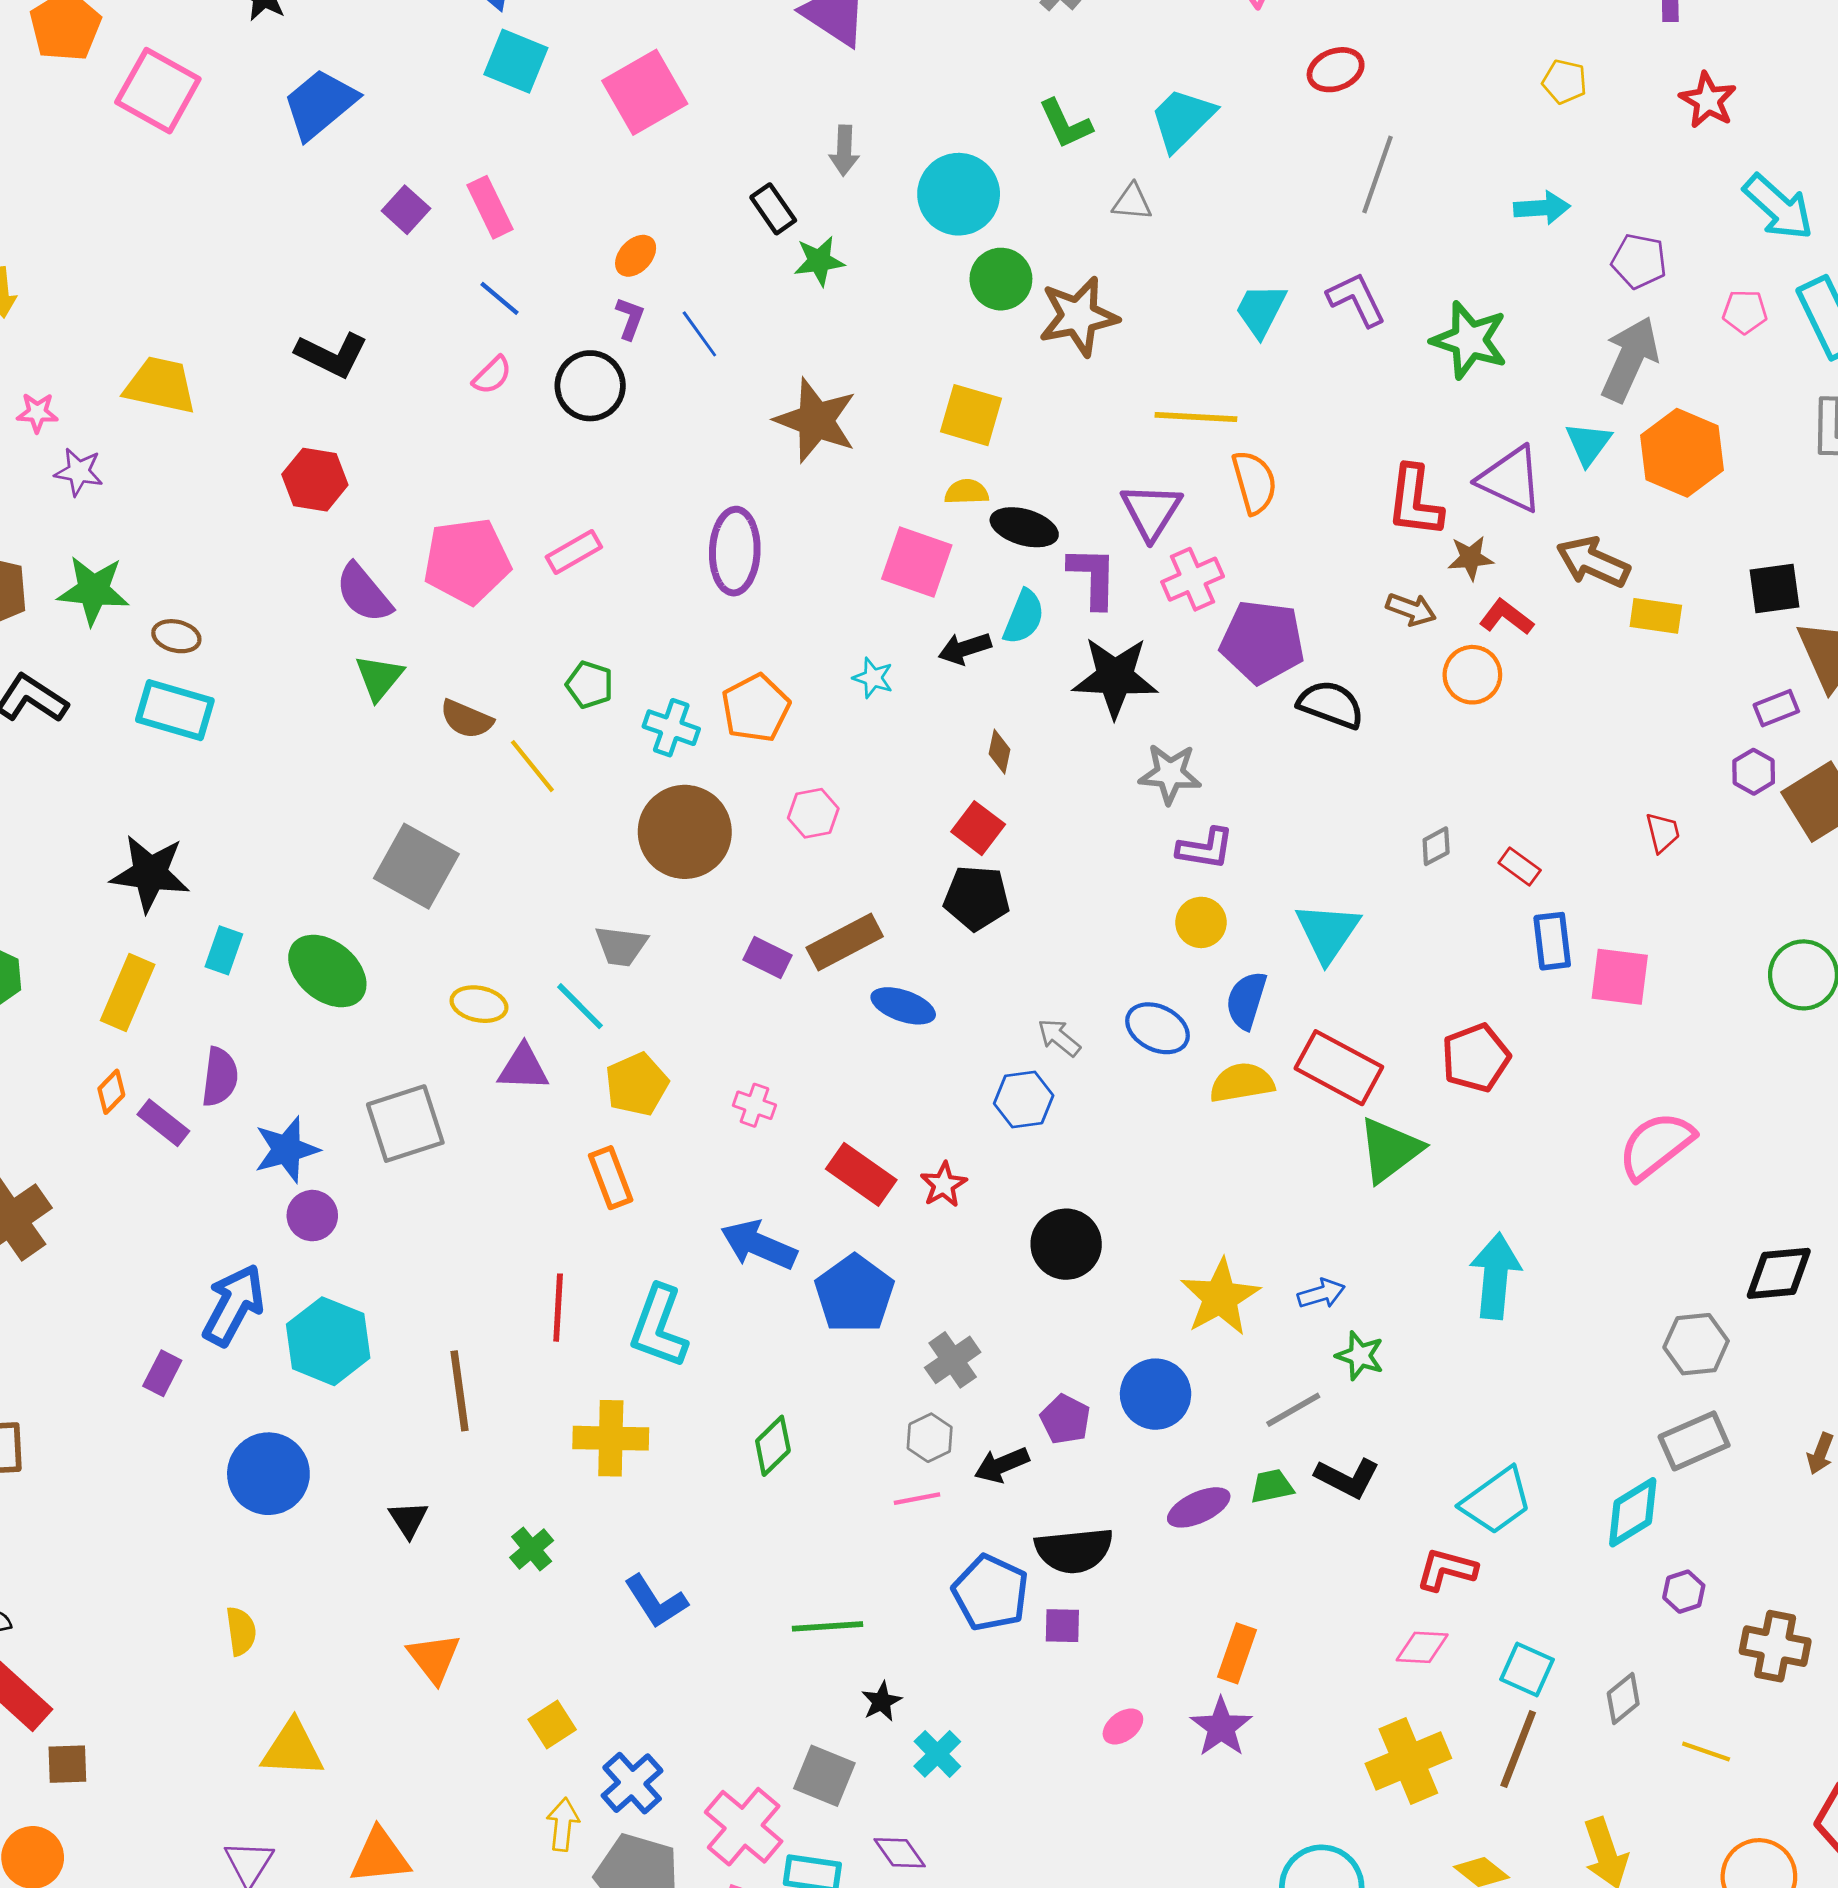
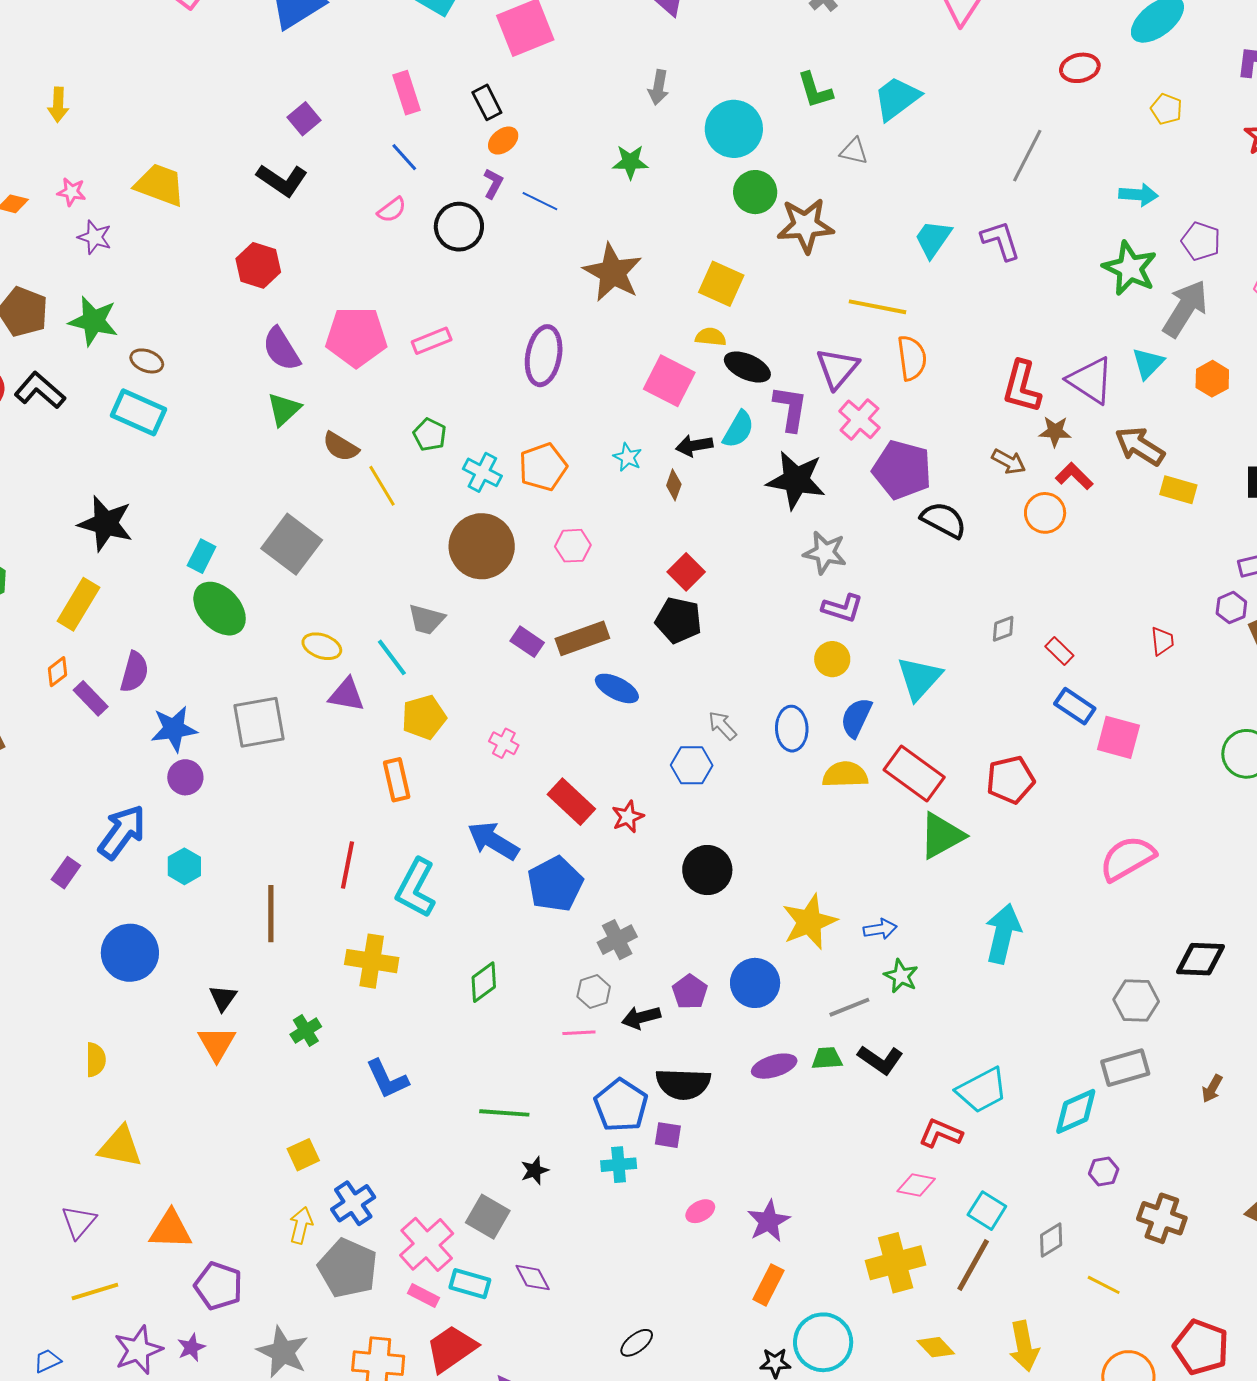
red ellipse: (1336, 70) -> (1080, 68), moved
black rectangle: (773, 209) -> (487, 102), moved
purple square: (406, 210) -> (304, 119), moved
blue line: (699, 334) -> (540, 201), turned -36
green star: (1469, 340) -> (1130, 268), moved
orange hexagon: (1682, 453) -> (1212, 379), size x0.6
pink cross: (1193, 579) -> (859, 419), turned -33
brown diamond: (1000, 752) -> (674, 485), moved
blue rectangle: (1552, 941) -> (1075, 706), turned -57
cyan rectangle: (224, 950) -> (202, 556), moved
blue ellipse: (1157, 1028) -> (792, 729), turned 54
cyan hexagon: (328, 1341) -> (184, 866), size x0.6
orange rectangle: (1237, 1653) -> (768, 1285), moved
orange triangle: (434, 1658) -> (217, 1044), moved
cyan cross: (937, 1754) -> (619, 1165), moved, turned 32

